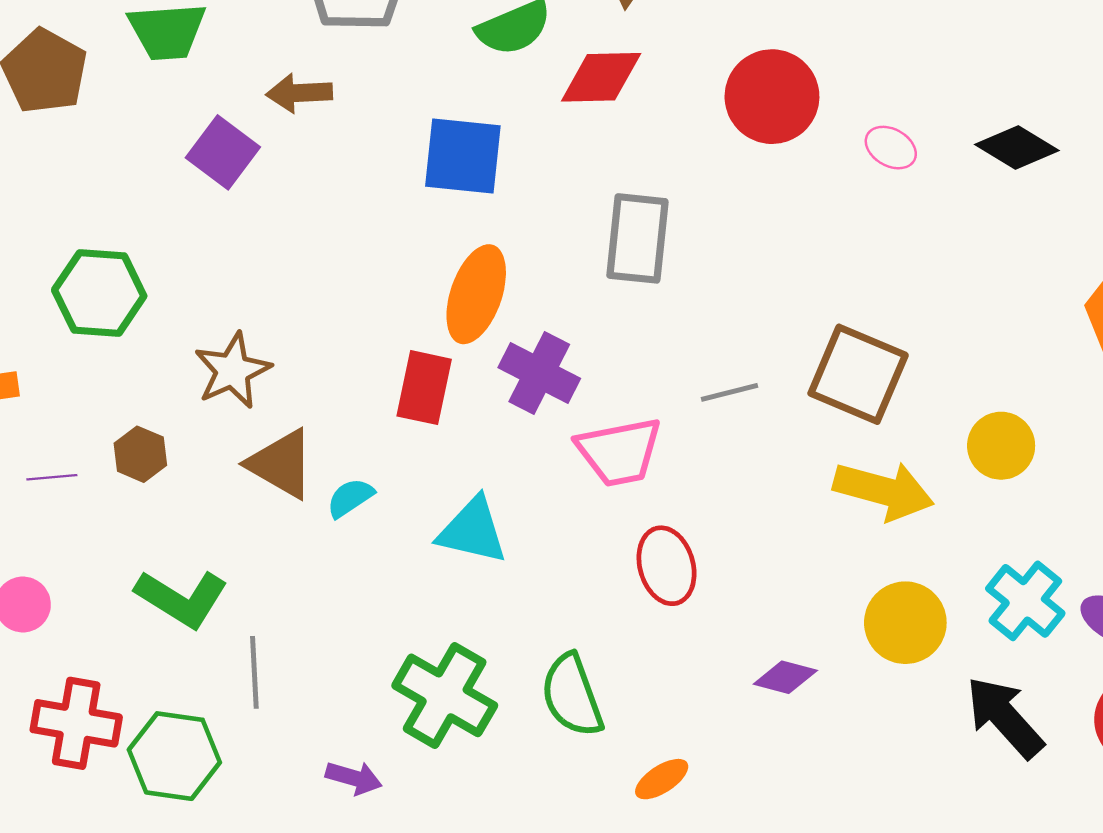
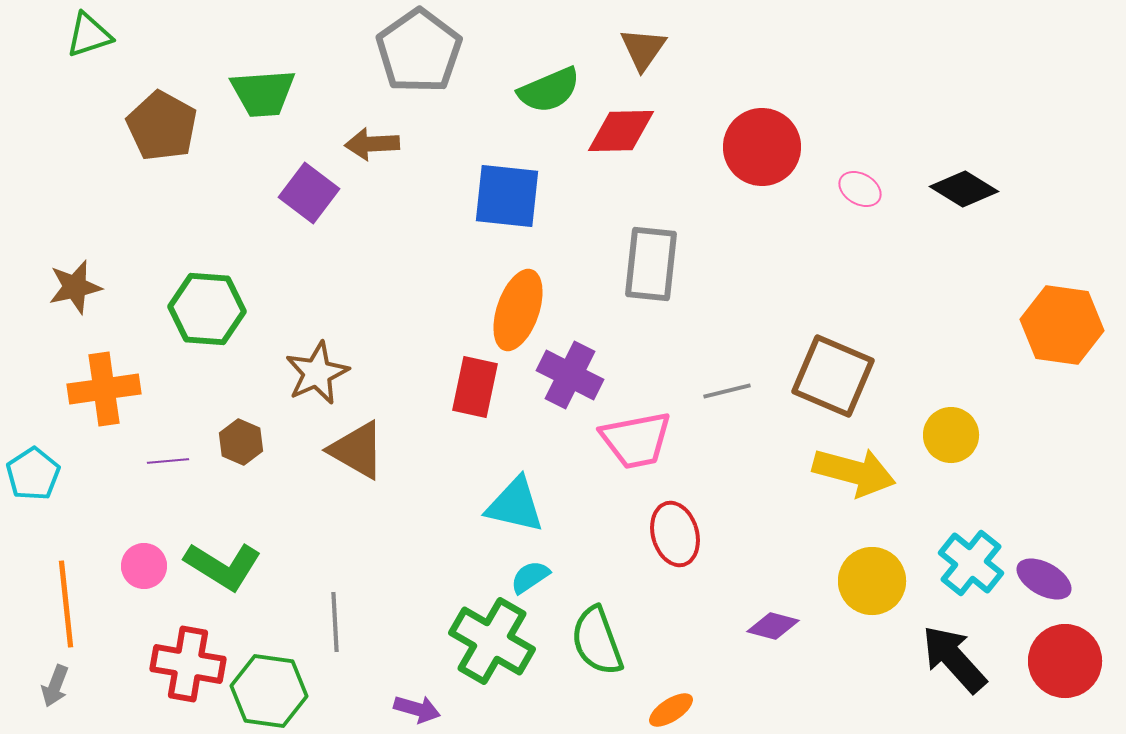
cyan semicircle: (350, 498) -> (530, 577), moved
green L-shape: (182, 598) -> (223, 566), moved

